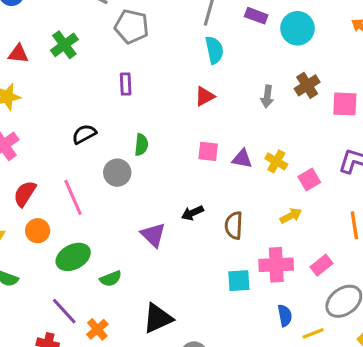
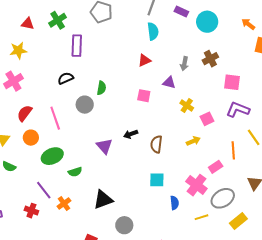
purple rectangle: (126, 84) -> (77, 46), moved, size x1.5
pink square: (345, 104) -> (232, 82), moved
purple triangle: (242, 159) -> (169, 82), moved
pink cross: (276, 265) -> (196, 185), moved, turned 35
pink rectangle: (322, 265) -> (216, 167), moved
blue semicircle: (285, 316) -> (174, 203), moved

